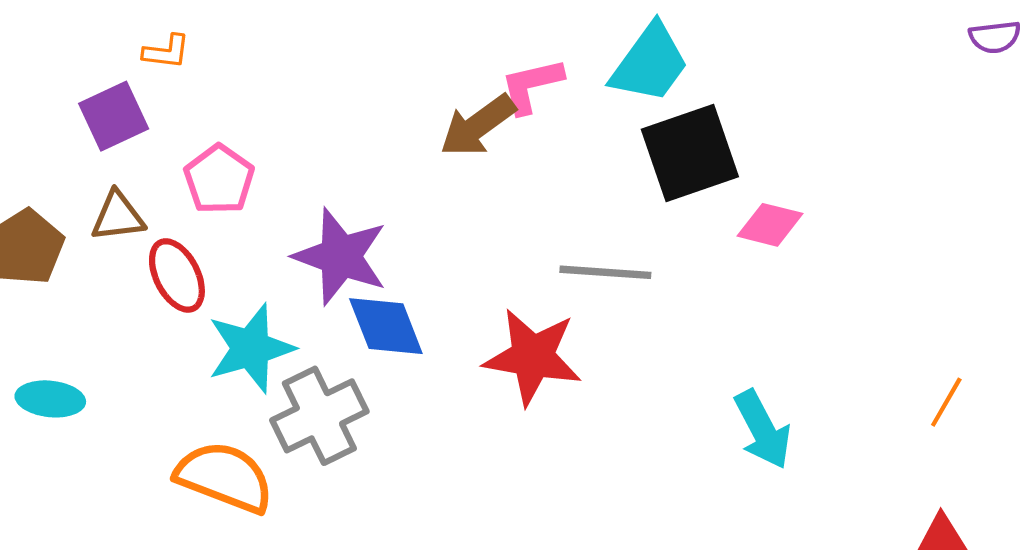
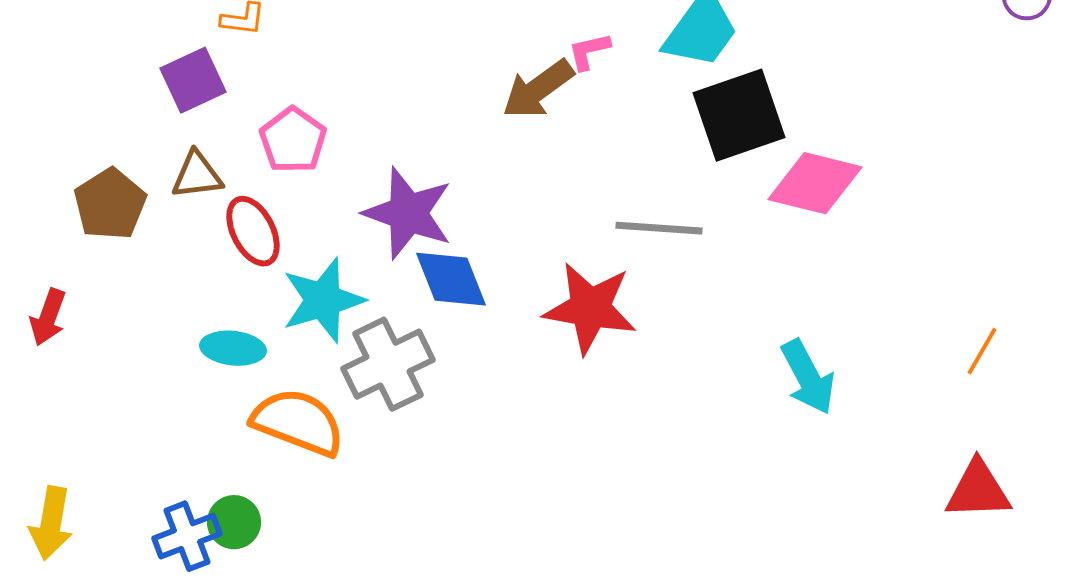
pink L-shape: (532, 85) -> (589, 51), size x0.7
pink diamond: (770, 225) -> (815, 183), size x1.5
cyan ellipse: (50, 399) -> (233, 348), moved

